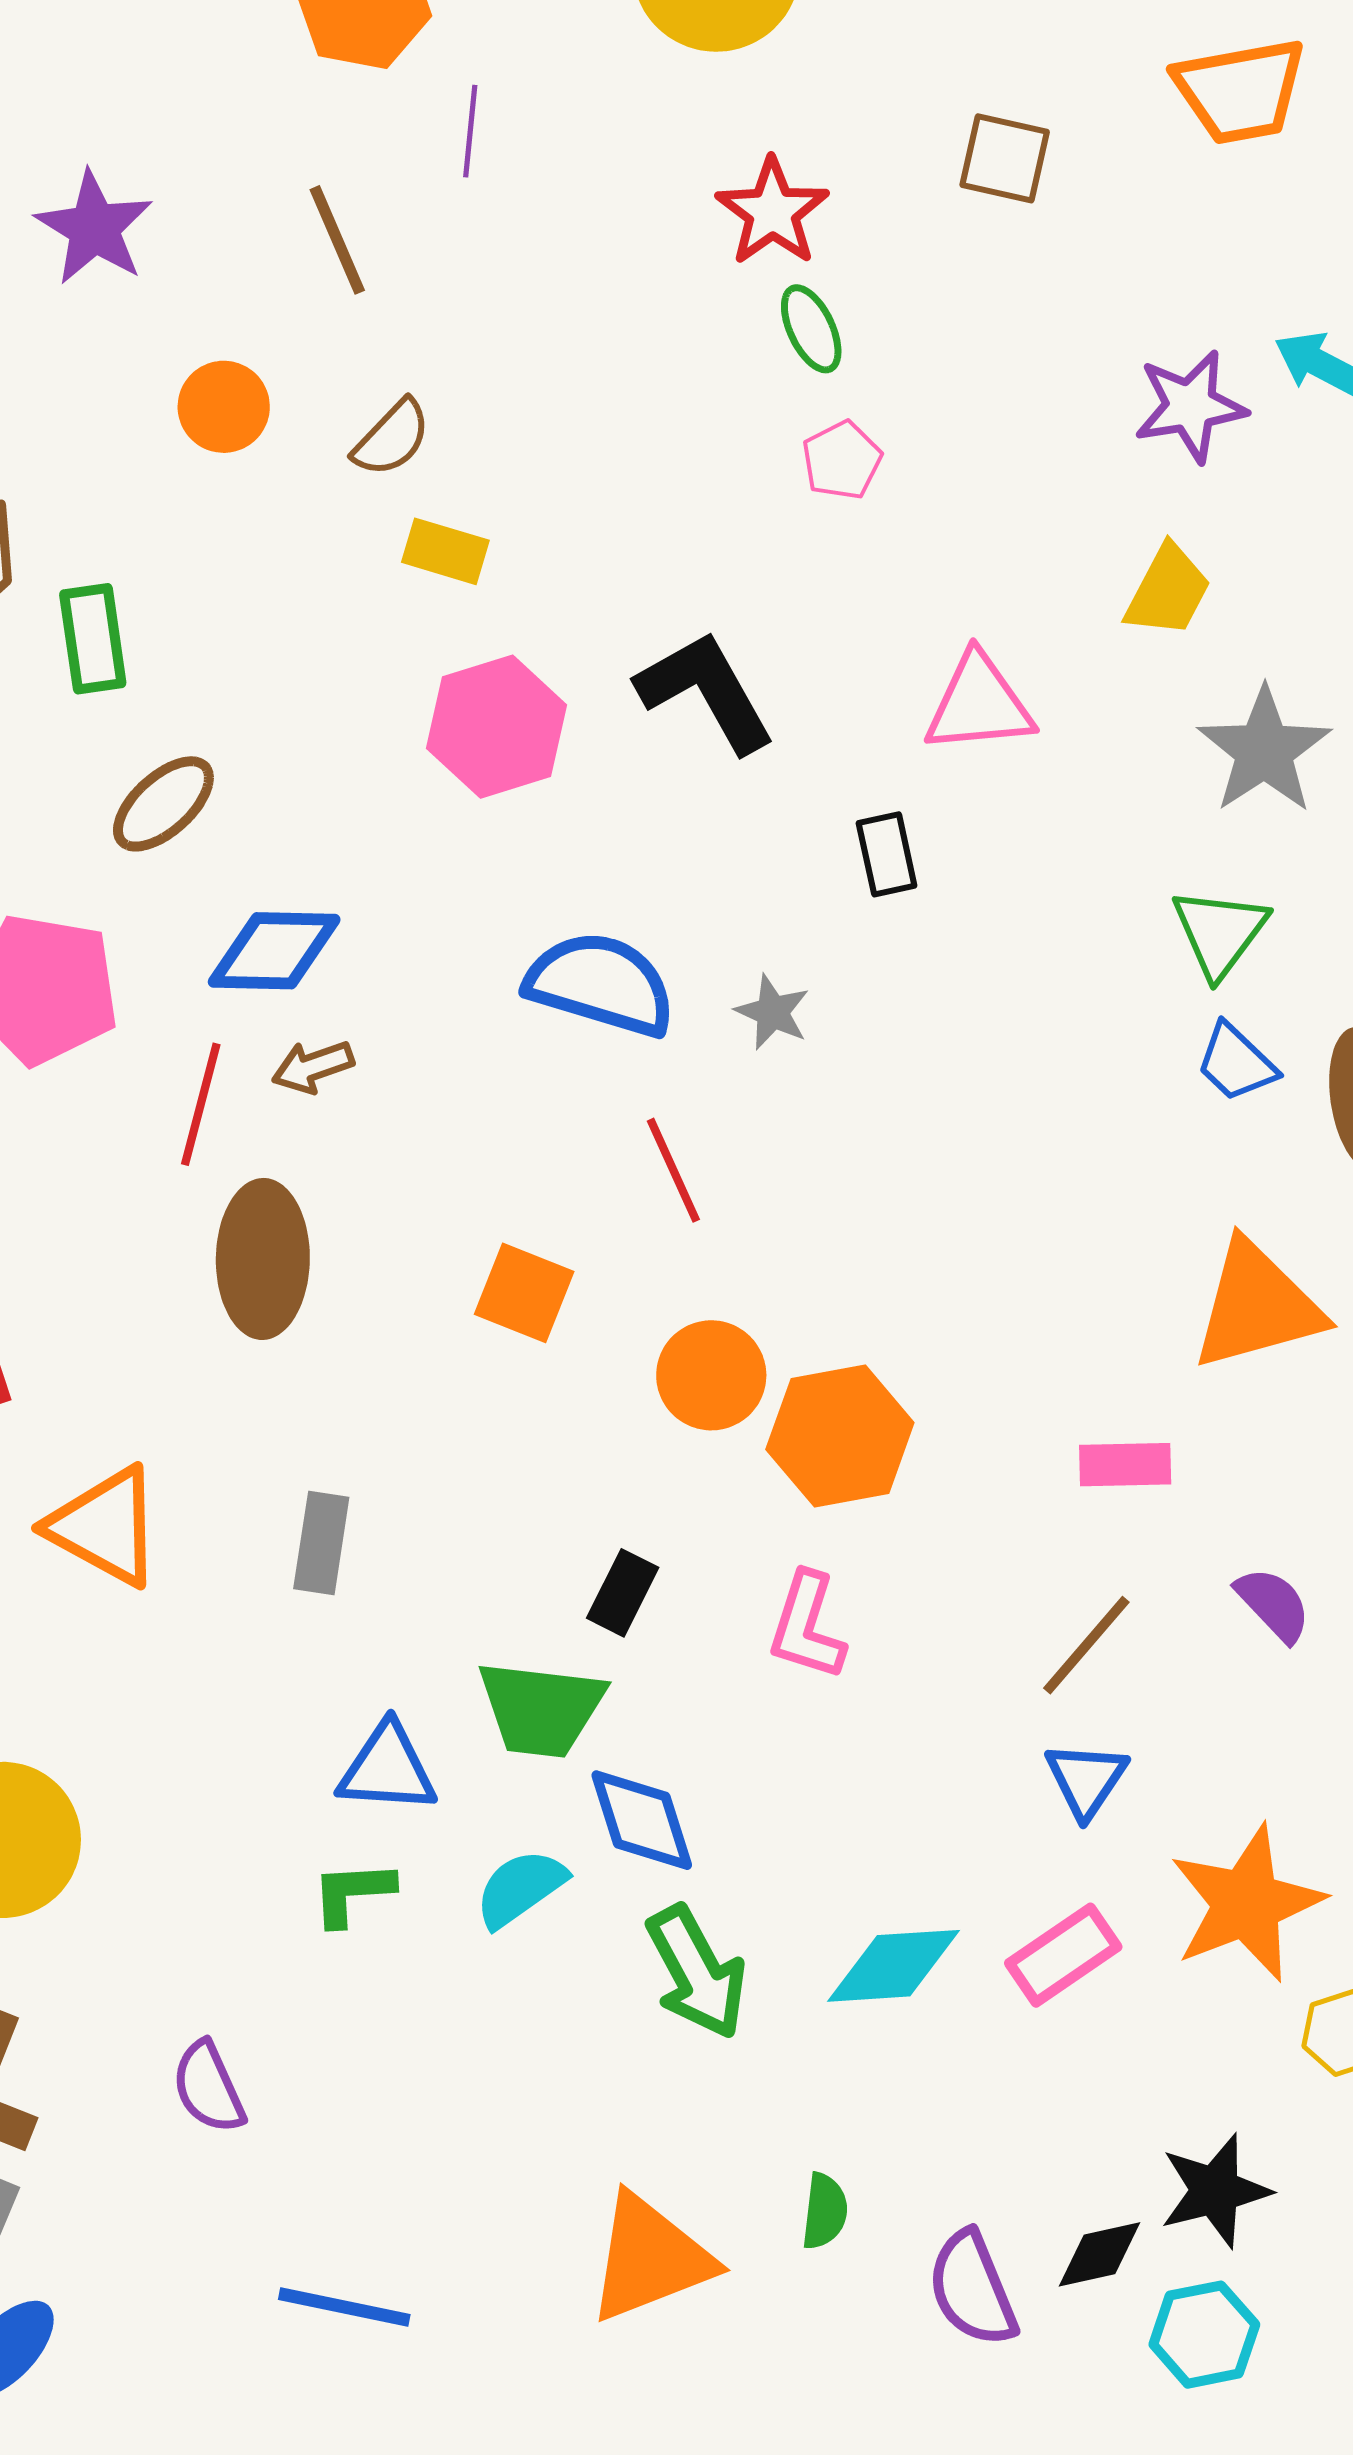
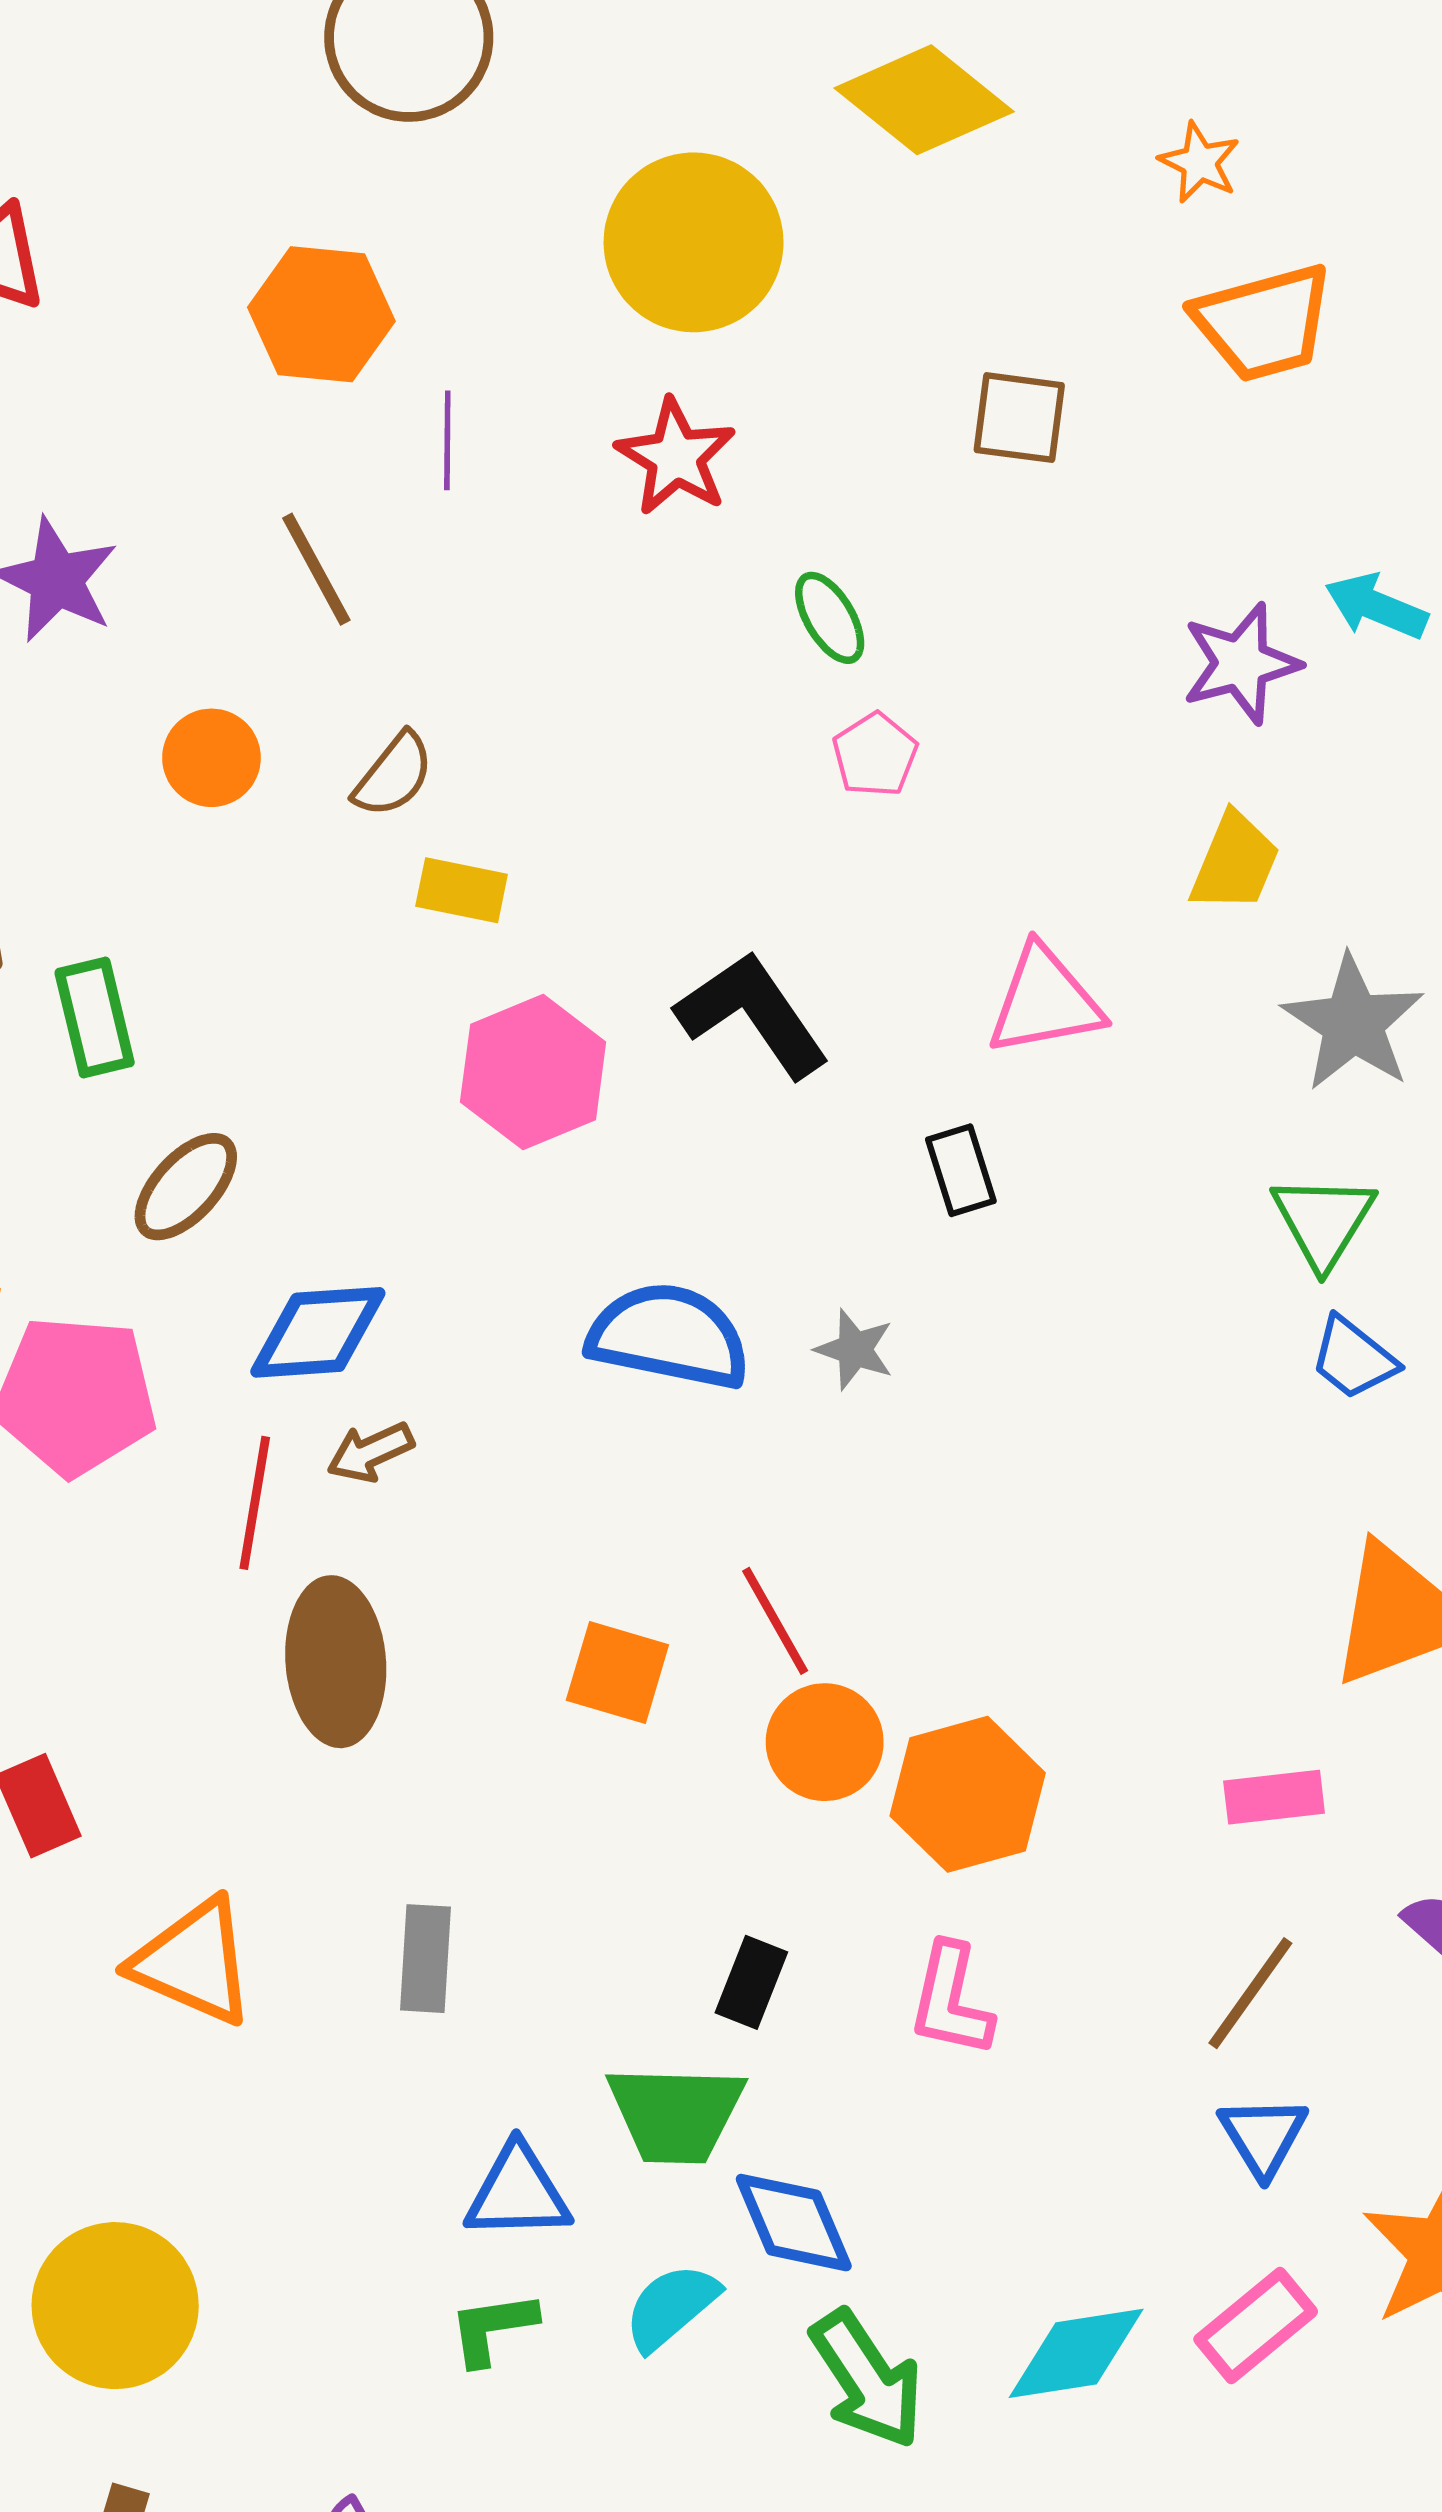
red star: (772, 212) -> (676, 457), moved
red line: (673, 1170) -> (775, 1621), moved

